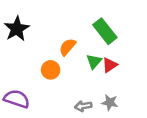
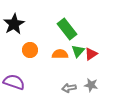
green rectangle: (105, 31) -> (67, 29), moved
orange semicircle: (67, 47) -> (60, 54), moved, turned 49
orange circle: (51, 70) -> (30, 50), moved

